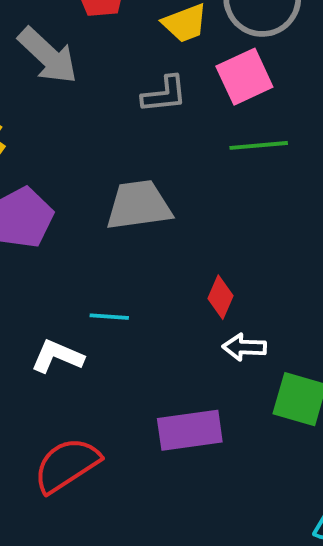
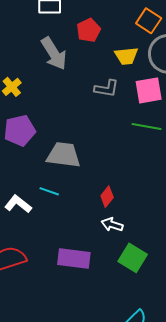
gray trapezoid: (139, 205) -> (64, 155), moved

